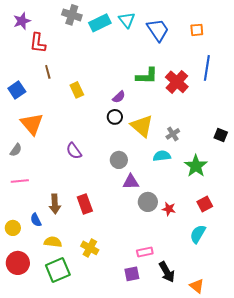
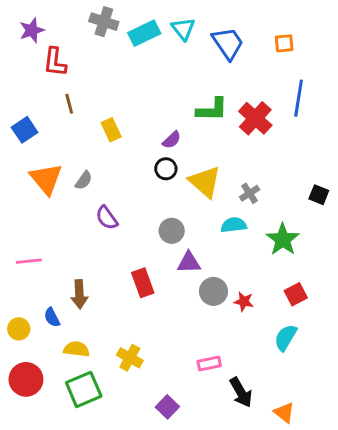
gray semicircle: (16, 150) -> (84, 180), moved
red rectangle: (85, 204) -> (143, 283), moved
purple square: (132, 274) -> (167, 407), moved, turned -35

